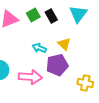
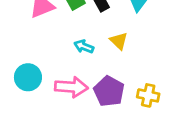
purple pentagon: (57, 65) -> (109, 91), moved, turned -30

